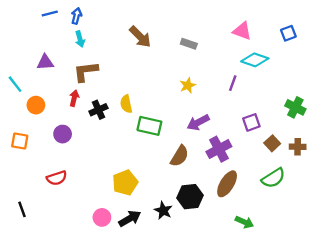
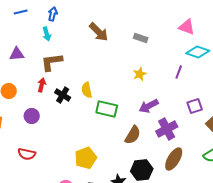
blue arrow: (76, 16) -> (53, 14), moved
black cross: (98, 110) -> (63, 95), turned -35
red semicircle: (57, 178) -> (27, 154), turned 30

